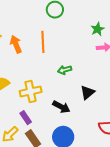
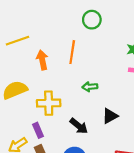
orange arrow: (16, 44) -> (42, 60), moved

